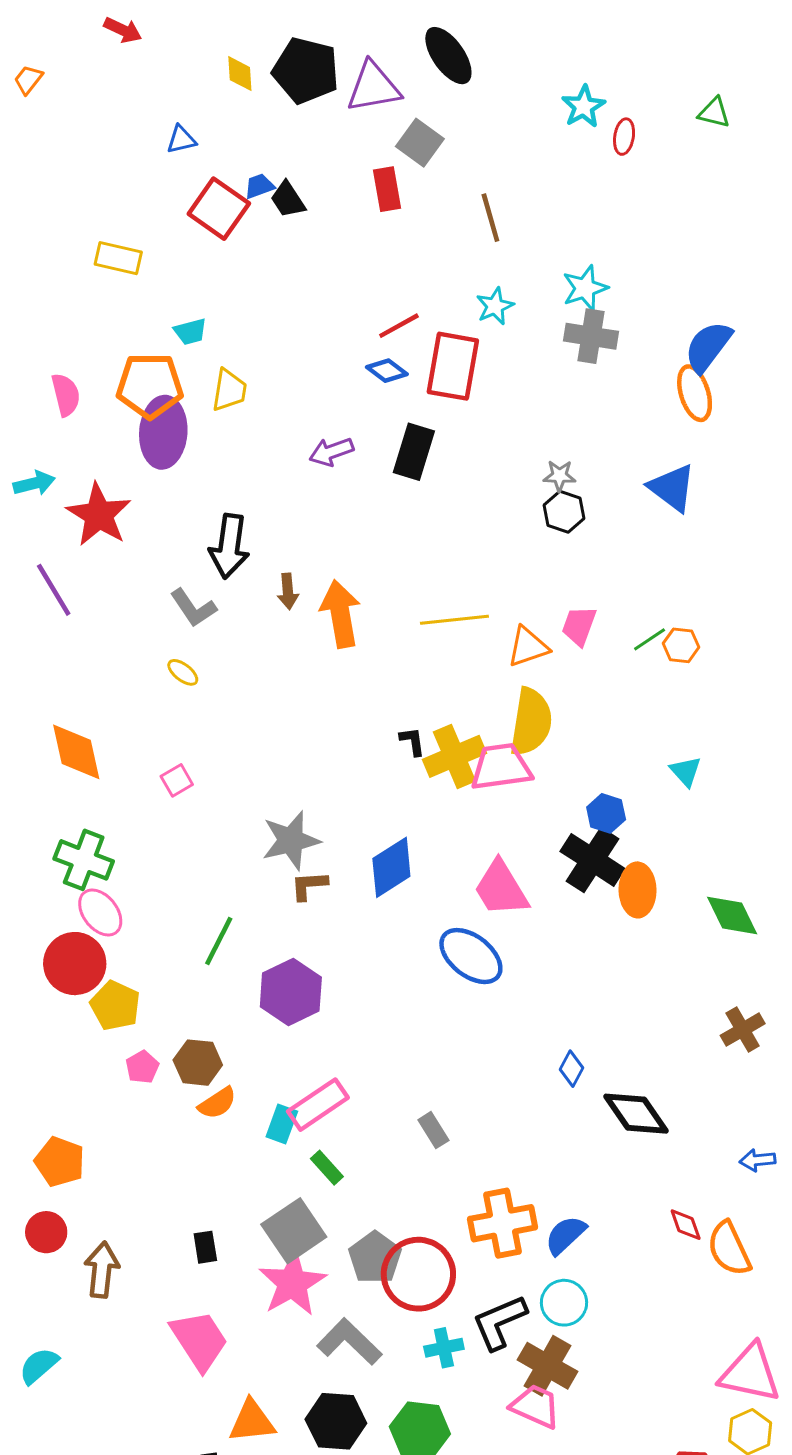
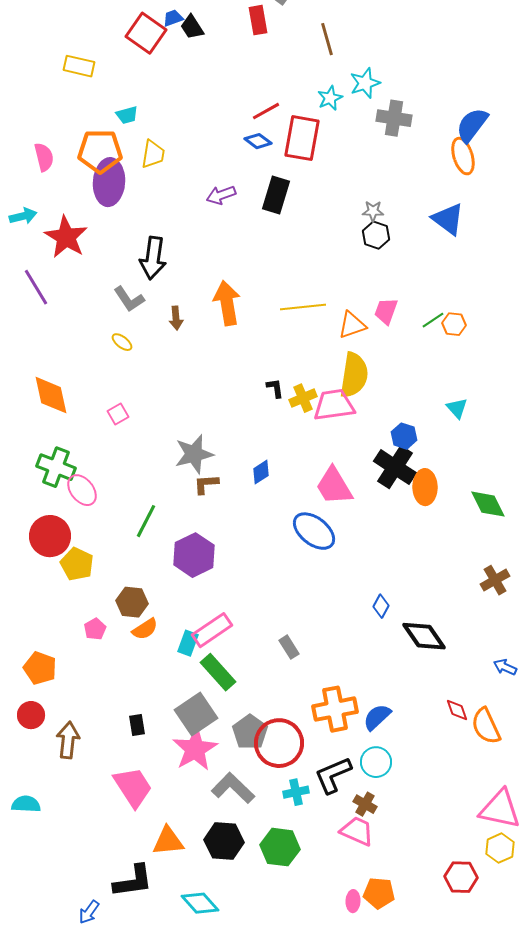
cyan star: (585, 288) -> (365, 83), moved
brown arrow: (288, 591) -> (176, 318), moved
yellow cross: (454, 756) -> (303, 398), size x0.7
blue diamond: (391, 867) -> (261, 472), size x0.6
pink ellipse: (100, 912) -> (82, 490), moved
pink pentagon: (142, 1067) -> (95, 629), moved
blue arrow: (758, 1160) -> (505, 667), turned 30
green rectangle: (327, 1168) -> (218, 672), size x1.6
cyan semicircle: (39, 1366) -> (26, 804), turned 44
brown cross: (547, 1366) -> (365, 804), size x0.6

